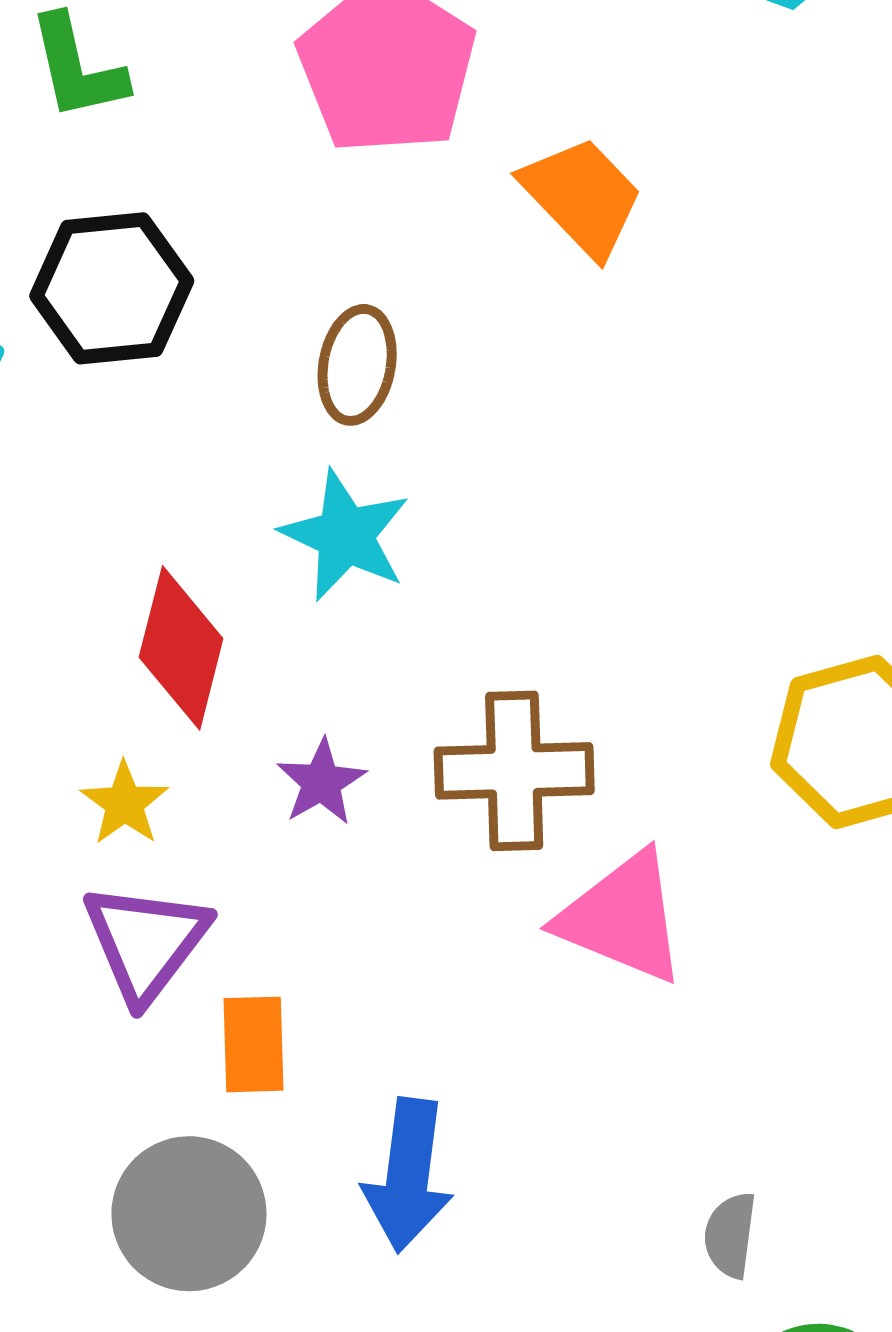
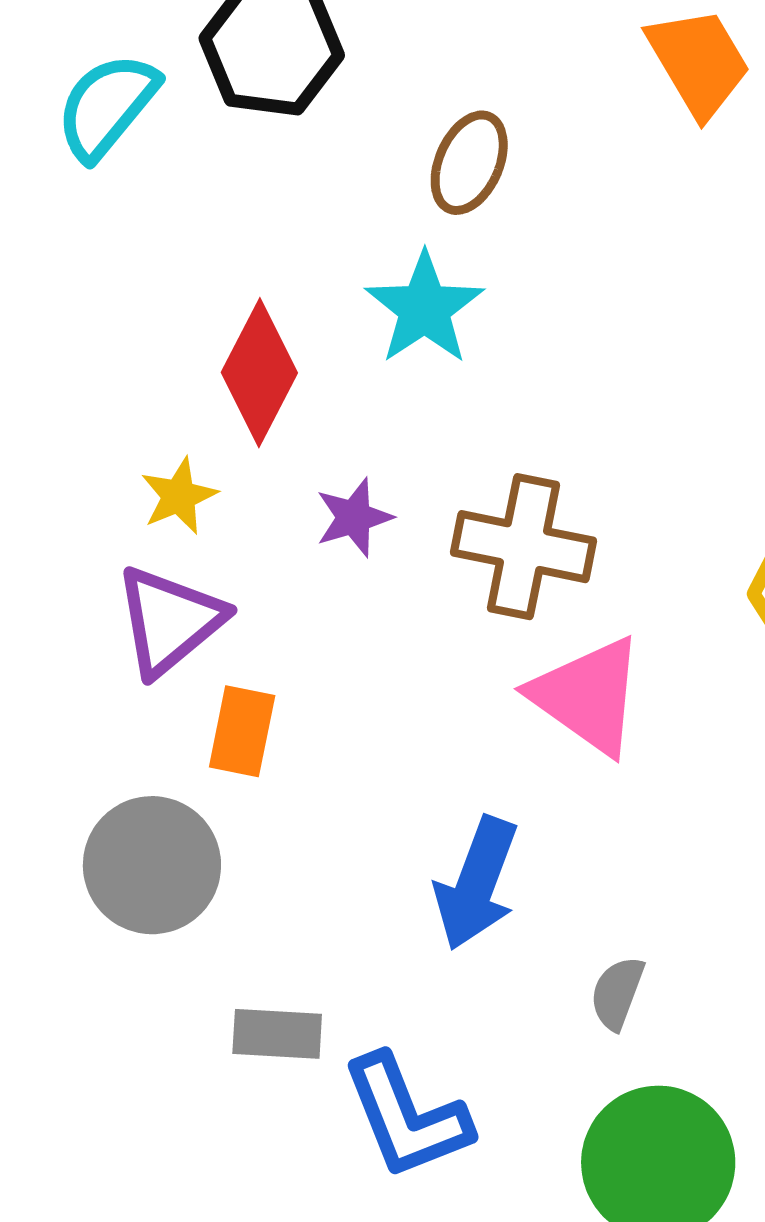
blue arrow: (408, 1175) -> (476, 883), moved

